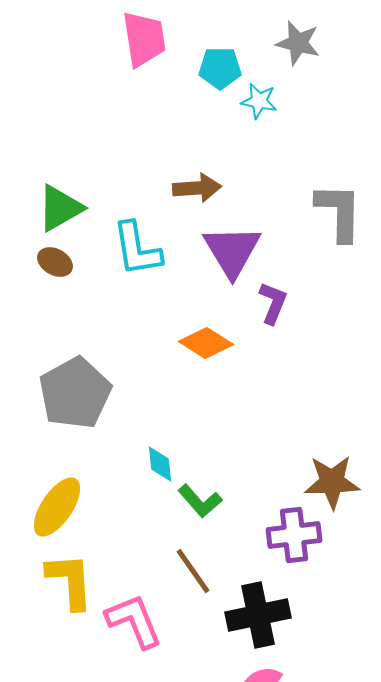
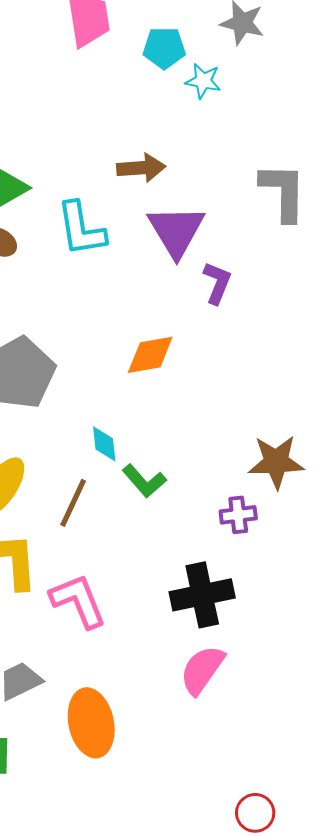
orange diamond: (206, 343) -> (150, 355), moved, turned -42
purple cross: (294, 535) -> (238, 515), size x0.7
brown line: (193, 571) -> (73, 503), moved, turned 60

